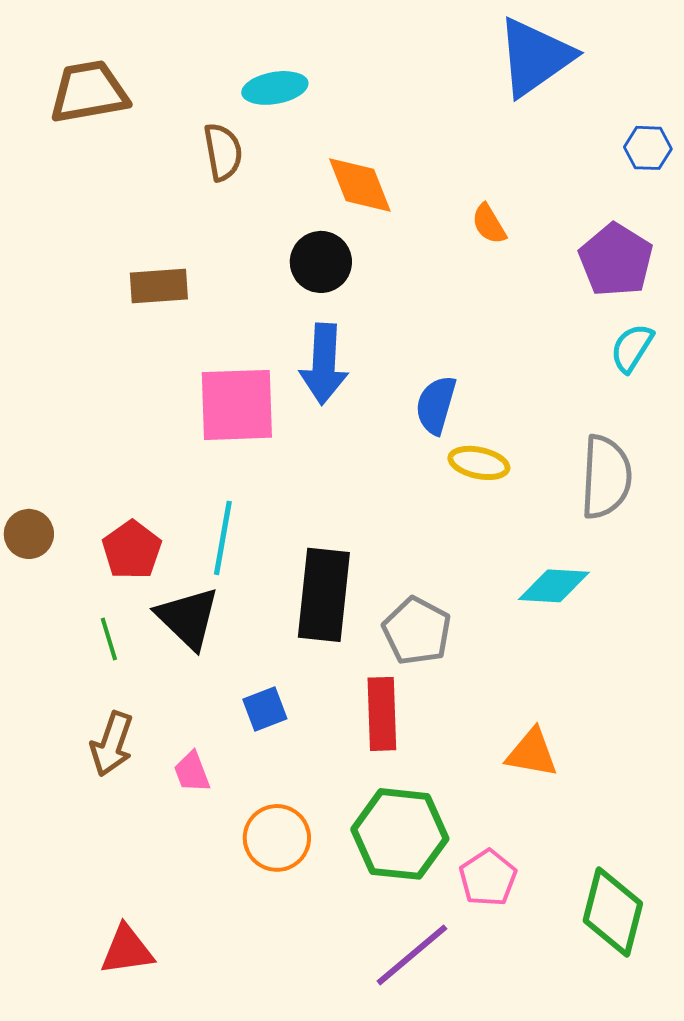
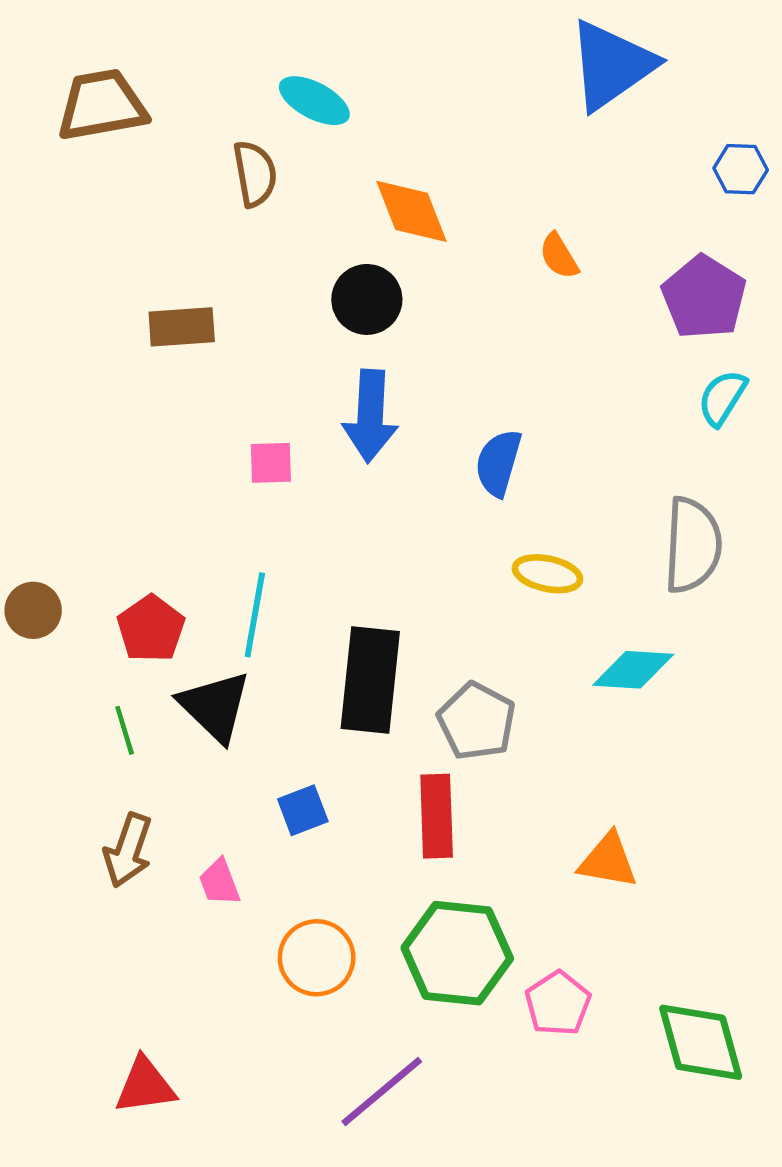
cyan ellipse: (275, 88) -> (314, 101), turned 38
pink square: (237, 405) -> (271, 463), size x0.5
yellow ellipse: (479, 463) -> (547, 574), moved
green diamond: (613, 912) -> (701, 1042), turned -30
purple line: (412, 955) -> (382, 1091), moved

